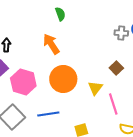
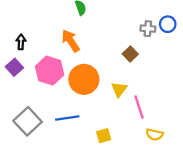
brown square: (116, 68) -> (130, 54), moved
pink hexagon: (23, 82) -> (50, 71), moved

